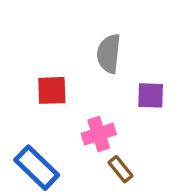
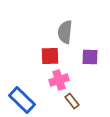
red square: (52, 90) -> (50, 56), moved

